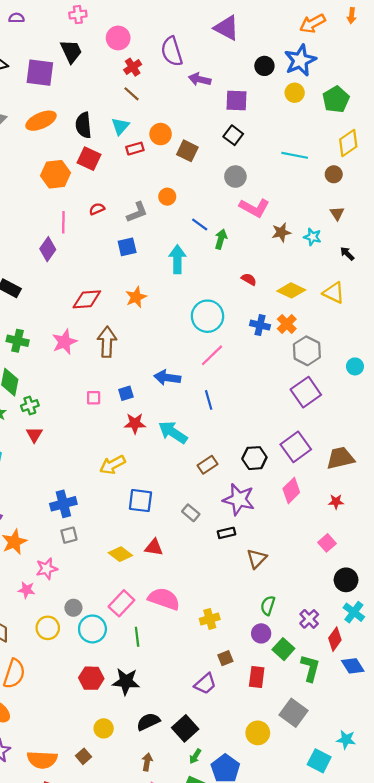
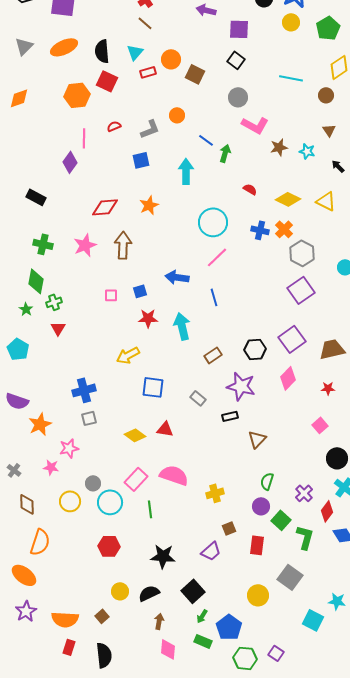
cyan arrow: (173, 432) -> (182, 326), turned 44
black star: (126, 681) -> (163, 556), moved
black semicircle: (148, 722) -> (149, 593), moved

